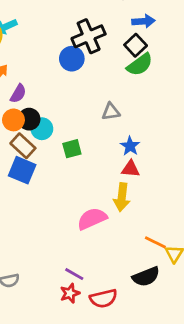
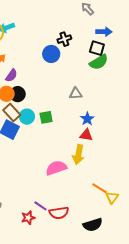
black cross: (89, 36) -> (64, 39), size x0.6
black square: (136, 45) -> (97, 48), turned -35
cyan circle: (42, 129) -> (27, 117), moved
black semicircle: (146, 277) -> (93, 225), moved
red star: (70, 293) -> (28, 218), moved
red semicircle: (103, 298) -> (59, 213), moved

